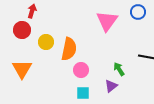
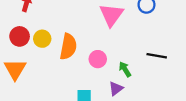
red circle: (22, 30) -> (20, 36), moved
pink circle: (81, 70) -> (98, 59), moved

